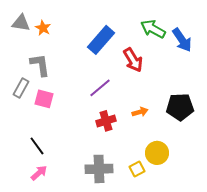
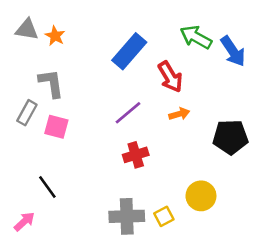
orange arrow: (140, 112) -> (179, 114), moved
yellow square: (137, 169) -> (164, 216), moved
pink arrow: (39, 173) -> (24, 221), moved

